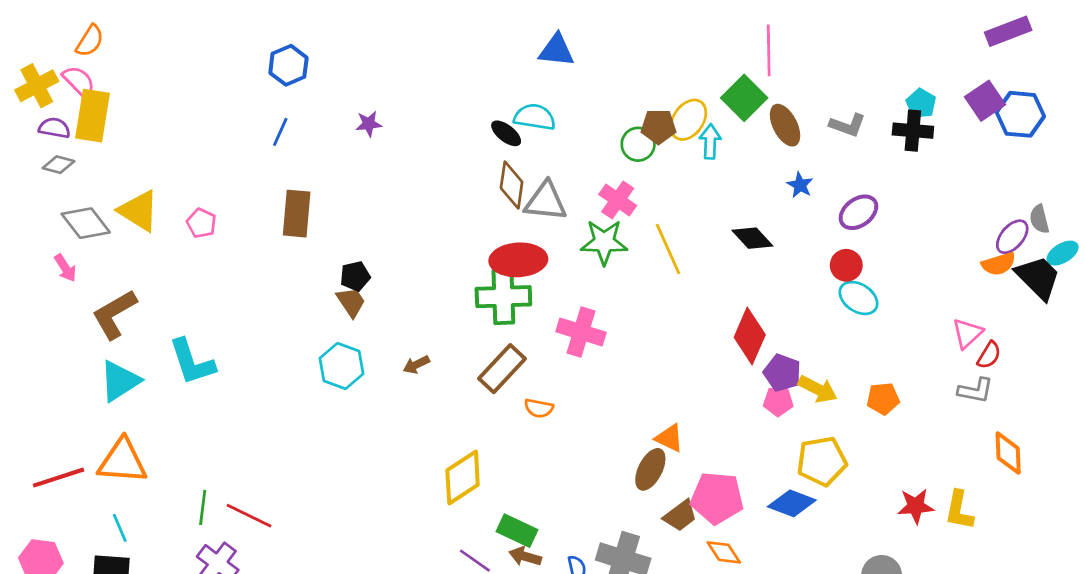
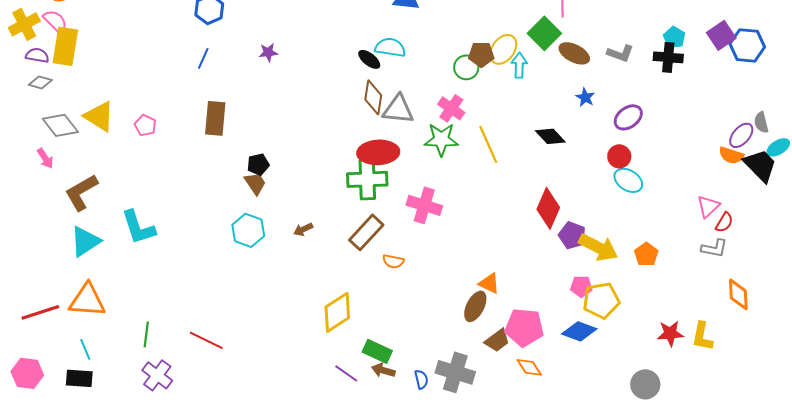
brown ellipse: (785, 125) -> (574, 53), turned -36
orange semicircle: (999, 264) -> (731, 155), turned 35
yellow arrow: (818, 389) -> (598, 247), size x1.4
orange pentagon: (883, 399) -> (646, 254), turned -30
pink pentagon: (778, 401) -> (581, 286), moved
red line: (249, 516) -> (206, 340), moved

